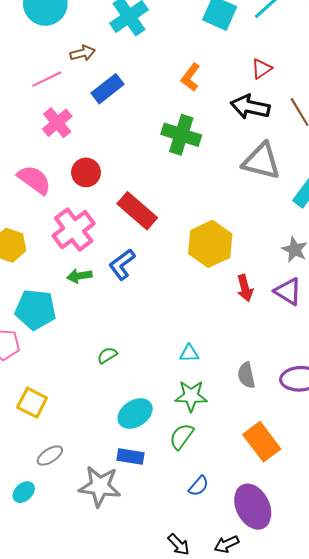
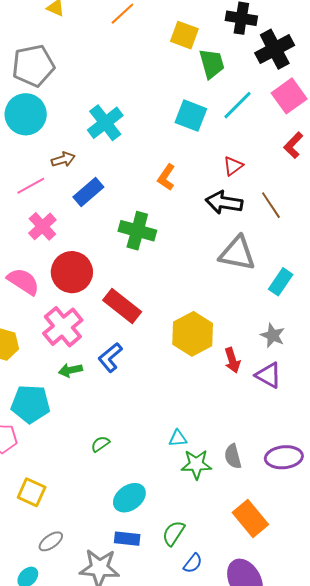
green cross: (181, 135) -> (137, 231), moved
red circle: (86, 172) -> (72, 272), size x1.5
red arrow: (245, 288) -> (232, 360), moved
green star: (191, 396) -> (196, 464), moved
green semicircle: (182, 436) -> (173, 533), moved

